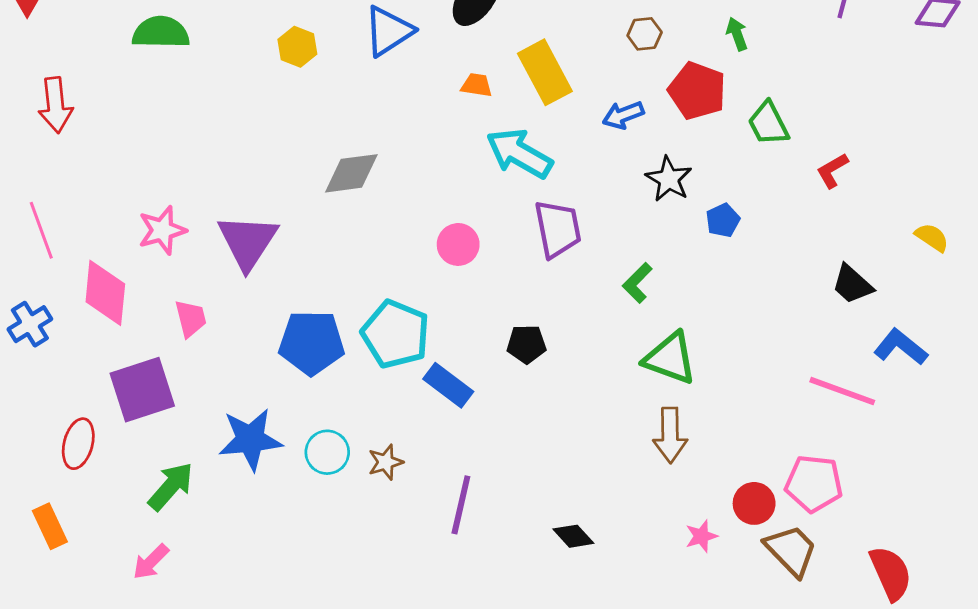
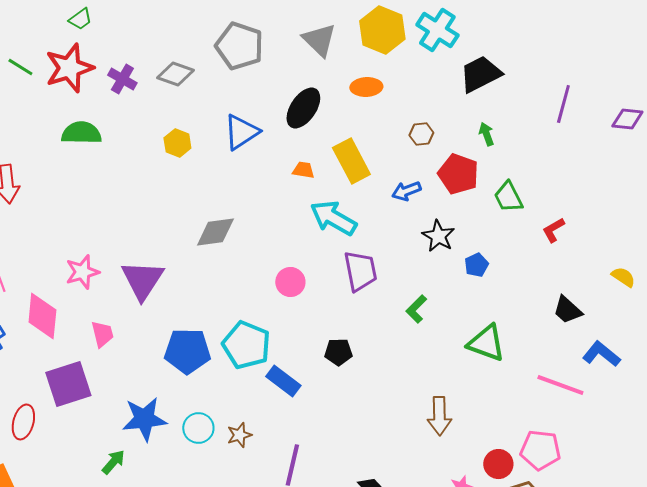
green triangle: (670, 358) -> (486, 343), moved
green arrow: (171, 486) -> (113, 462), moved, size x0.7

